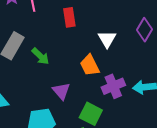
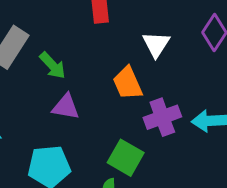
purple triangle: (61, 91) -> (66, 107), moved, turned -42

